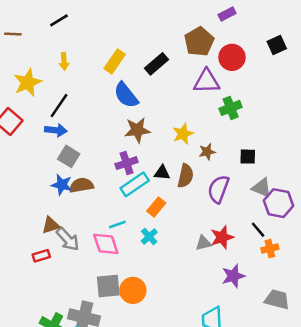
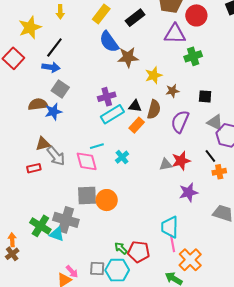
brown star: (137, 130) -> (128, 57), moved
blue star: (62, 185) -> (53, 112), turned -30
brown semicircle: (81, 185) -> (38, 104), moved
orange rectangle: (156, 207) -> (137, 125), moved

